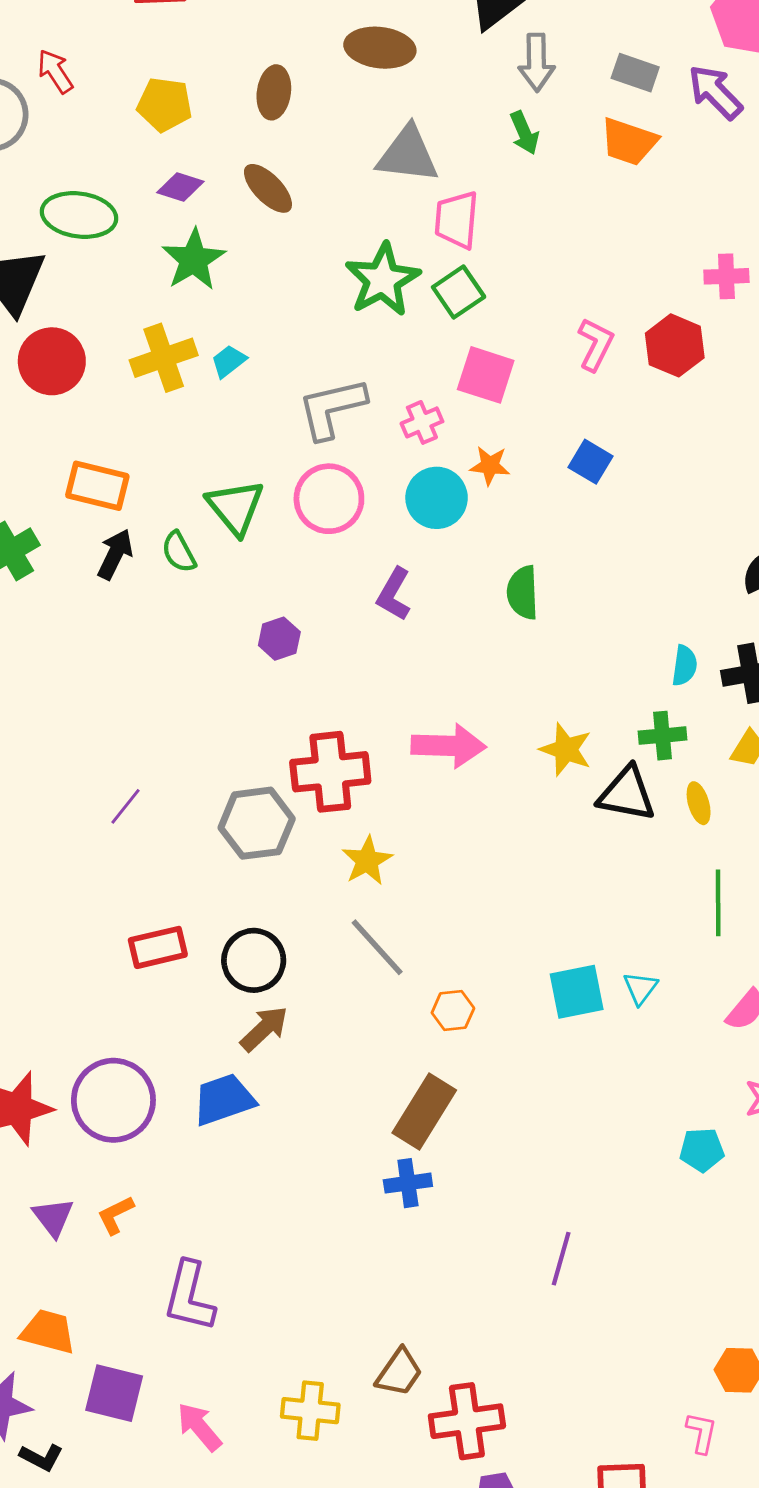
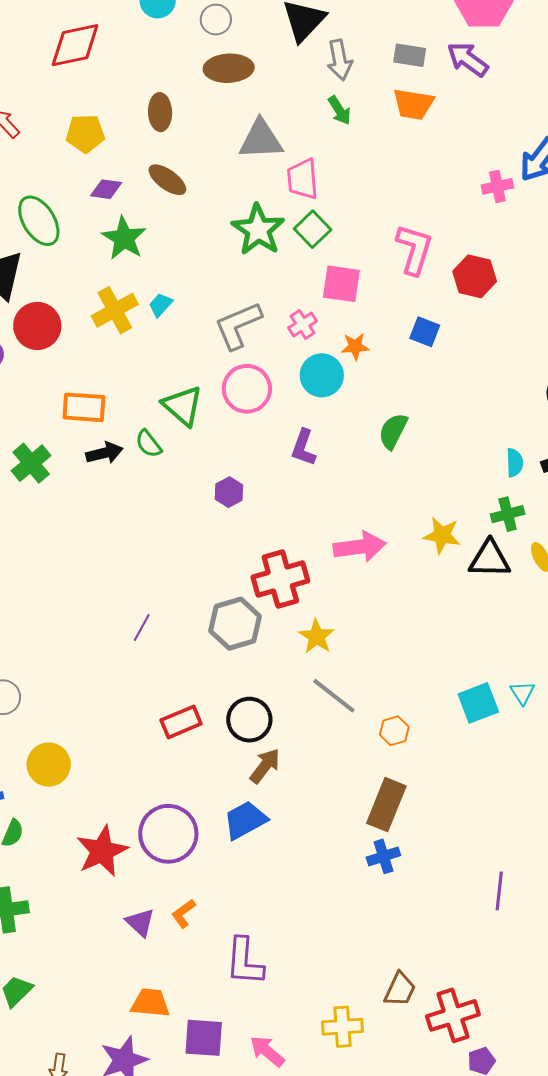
green ellipse: (79, 215) -> (39, 221), turned 60
pink L-shape: (596, 344) -> (414, 249), size x1.4
red hexagon: (675, 345) -> (475, 276), moved
black arrow: (115, 554) -> (104, 453), turned 60
green semicircle: (523, 593) -> (393, 431), turned 39

